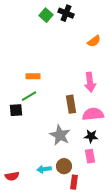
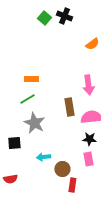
black square: (16, 110) -> (14, 143), moved
gray star: (60, 135) -> (34, 123), moved
cyan arrow: (44, 169) -> (43, 157), moved

